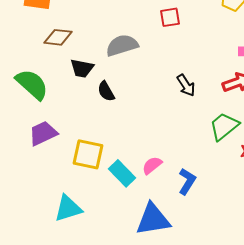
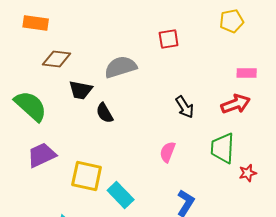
green trapezoid: (224, 126) -> (223, 148), turned -48
pink semicircle: (152, 165) -> (168, 152), moved, turned -30

